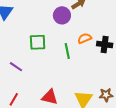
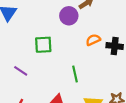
green line: (67, 51) -> (75, 74), moved

